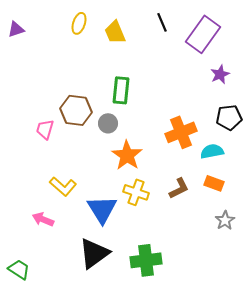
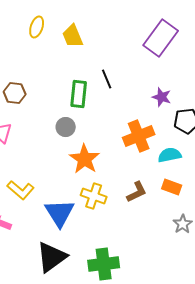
black line: (162, 22) -> (107, 79), moved
purple star: (220, 74) -> (162, 97), moved, turned -30
brown hexagon: (76, 110) -> (15, 93), moved, size x0.7

